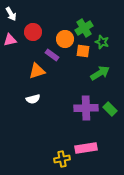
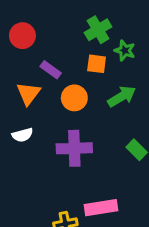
orange circle: (65, 39) -> (74, 98), moved
orange triangle: (37, 71) -> (28, 93), turned -36
purple cross: (86, 108) -> (74, 148), moved

